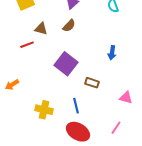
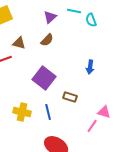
blue line: (76, 106) -> (48, 112), moved
yellow cross: (44, 110) -> (22, 112), moved
pink line: (116, 128) -> (92, 126), moved

